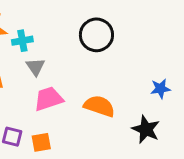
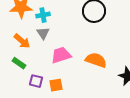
gray triangle: (35, 67) -> (43, 33), moved

